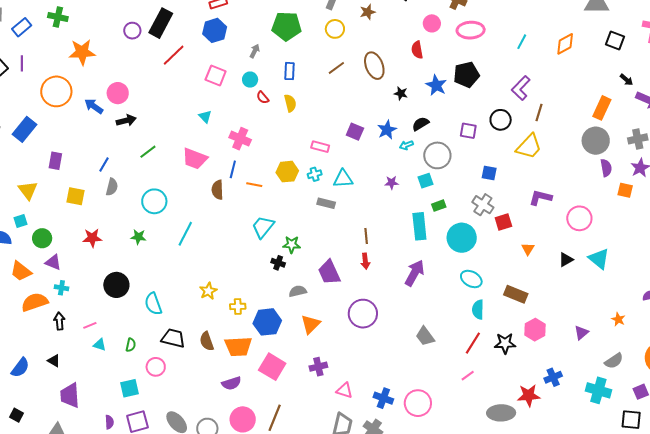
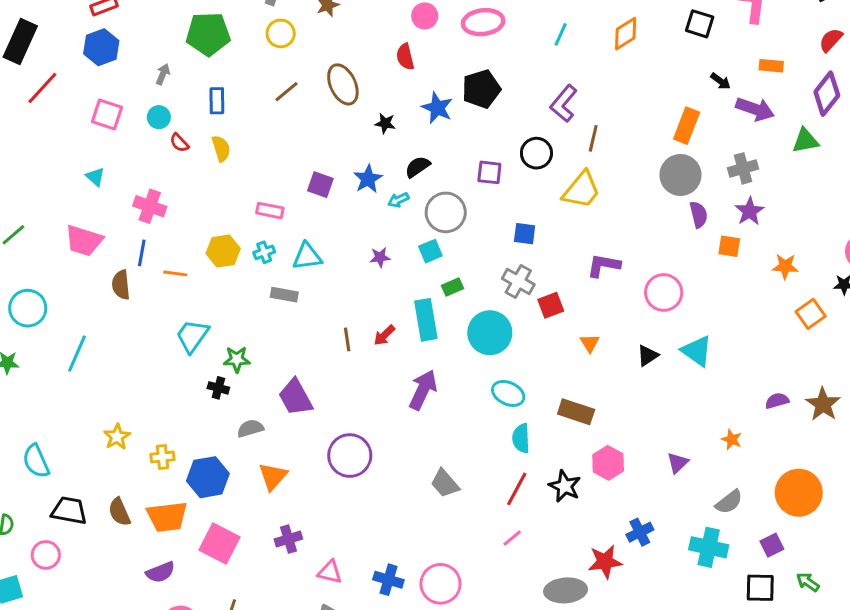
red arrow: (365, 261) -> (384, 335), moved, turned 56
black star: (505, 343) -> (565, 486), turned 30

